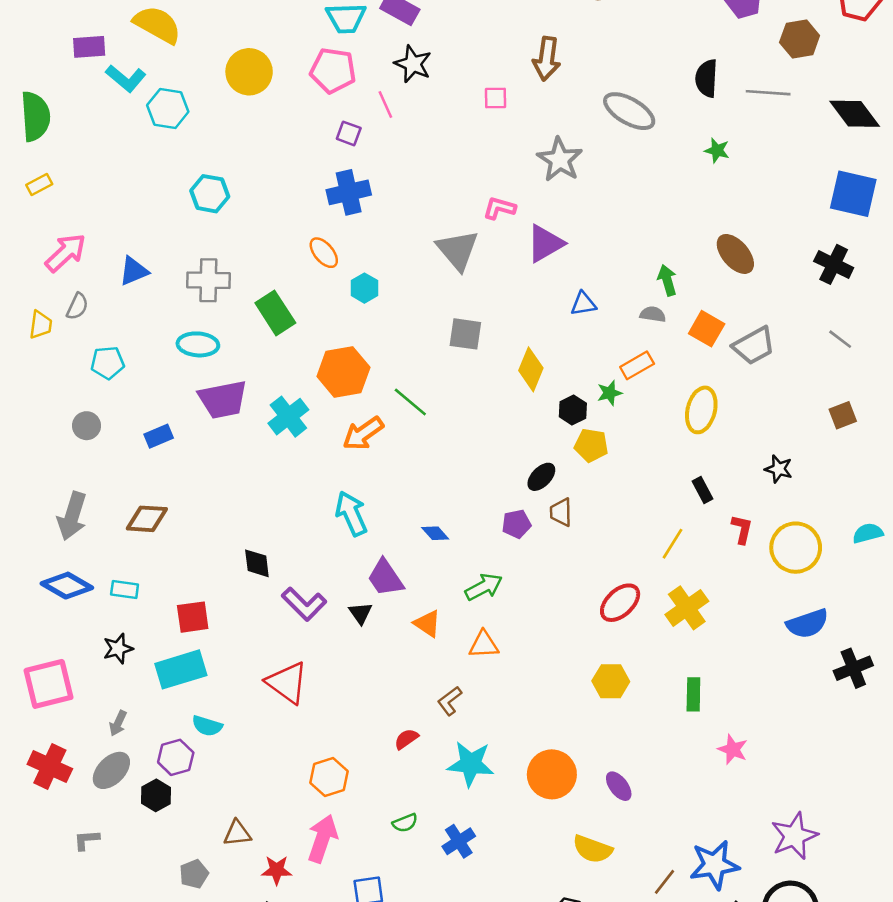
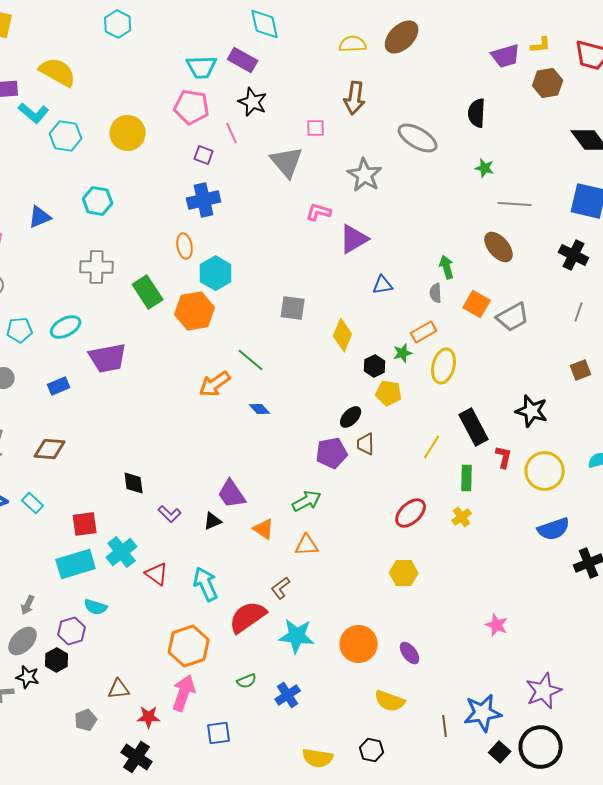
yellow circle: (249, 72) -> (128, 133), moved
gray line: (768, 93) -> (515, 204), moved
gray triangle: (457, 250) -> (287, 162), moved
orange ellipse: (324, 253) -> (185, 246), turned 30
blue triangle: (134, 271) -> (40, 217), moved
cyan hexagon: (364, 288) -> (216, 273), size x1.5
gray semicircle: (653, 314) -> (436, 293), turned -102
gray line: (840, 339) -> (579, 312), turned 72
cyan ellipse: (198, 344) -> (66, 327), moved, turned -32
orange hexagon: (343, 372) -> (195, 311), moved
yellow ellipse: (701, 410) -> (444, 366), moved
cyan cross: (288, 417) -> (122, 552), moved
black star: (779, 469) -> (532, 411), size x1.5
black rectangle: (703, 490) -> (474, 427), size x1.8
cyan arrow: (351, 514) -> (206, 584), moved
purple pentagon: (516, 524) -> (332, 453), size x1.4
blue diamond: (435, 533) -> (260, 409), moved
yellow line: (672, 544) -> (432, 447), moved
cyan rectangle: (125, 590) -> (33, 503), turned 35
purple L-shape: (304, 604) -> (170, 514), size x0.7
yellow cross: (687, 608) -> (462, 517), size x0.6
black triangle: (360, 613) -> (213, 521), turned 42
black star: (118, 649) -> (28, 677), moved, turned 30
red triangle: (287, 683) -> (157, 574), size x0.7
green rectangle: (693, 694) -> (467, 478), moved
red semicircle: (406, 739) -> (248, 617), size x2.0
orange hexagon: (329, 777) -> (189, 646), size x1.4
brown line: (665, 882) -> (445, 726), turned -45

